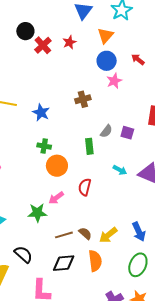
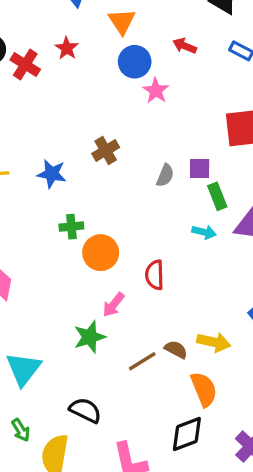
brown cross: (83, 99) -> (106, 151), moved
green rectangle: (89, 146) -> (217, 196), moved
yellow arrow: (108, 235) -> (214, 342), turned -114
black diamond: (64, 263) -> (187, 434), moved

